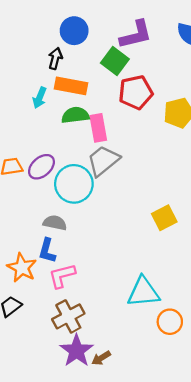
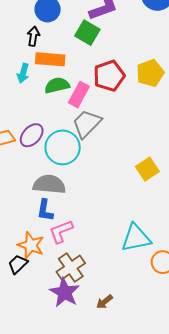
red pentagon: (136, 92) -> (109, 76), moved
pink rectangle: (98, 128) -> (79, 95), turned 45
gray semicircle: (55, 223) -> (49, 184), size x1.5
orange star: (22, 268) -> (31, 245), moved
purple star: (76, 351) -> (65, 292), moved

